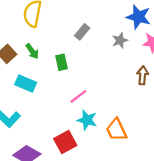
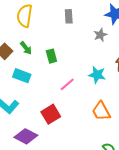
gray rectangle: (82, 32) -> (69, 16), moved, turned -40
cyan star: (87, 120) -> (97, 75), moved
red square: (65, 142) -> (51, 114), moved

